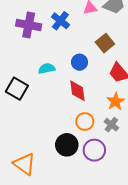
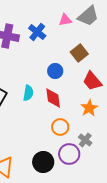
cyan semicircle: (47, 68) -> (28, 93), moved, turned 112
gray cross: (111, 125) -> (85, 140), moved
black circle: (67, 145) -> (43, 162), moved

